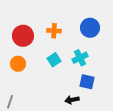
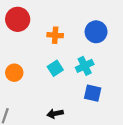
red circle: (23, 36) -> (18, 19), moved
black arrow: (72, 100) -> (55, 114), moved

